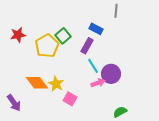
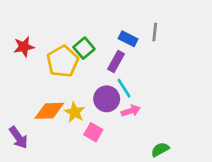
gray line: (116, 11) -> (155, 32), moved
purple circle: (111, 74) -> (107, 99), moved
orange diamond: (37, 83) -> (49, 111), turned -55

